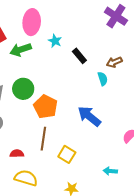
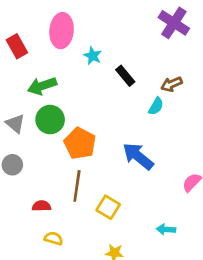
green arrow: (21, 50) -> (42, 86), moved
cyan semicircle: (103, 79) -> (156, 106), turned 48
yellow semicircle: (26, 178) -> (54, 238), size x0.6

